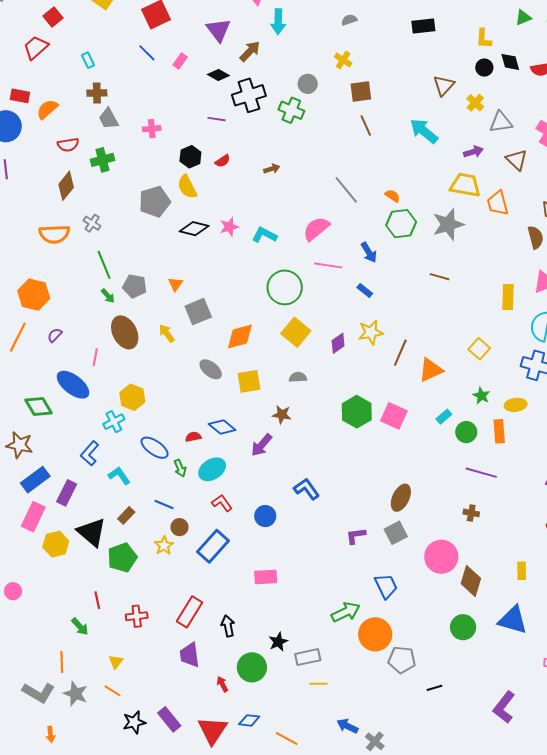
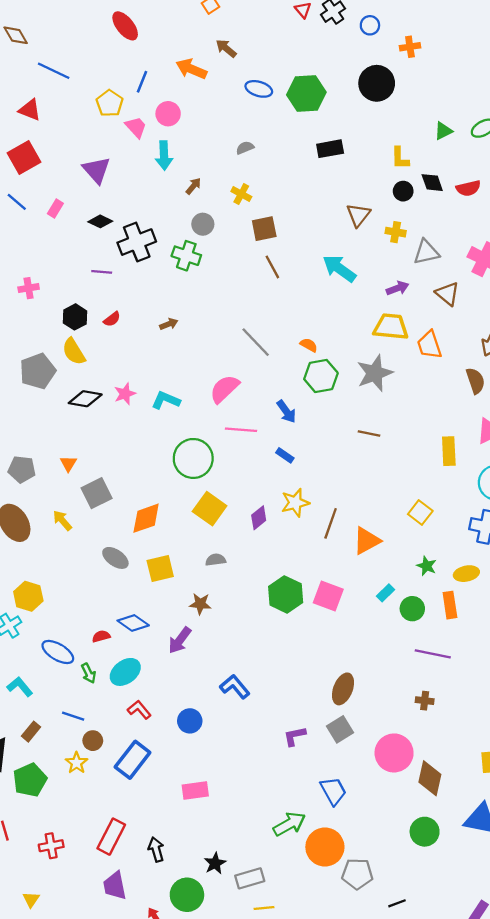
brown arrow: (250, 51) -> (193, 186), moved, size x0.7
yellow cross: (475, 103) -> (396, 232), turned -30

